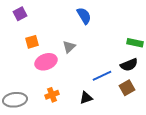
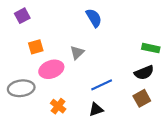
blue line: (102, 76) -> (102, 85), moved
orange cross: (52, 95) -> (58, 106), turned -32
gray ellipse: (15, 100) -> (21, 88), moved

